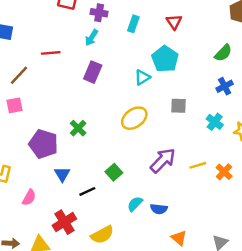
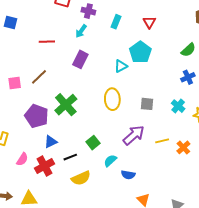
brown line: (19, 75) -> (39, 77), moved
gray square: (178, 106) -> (147, 104), moved
yellow ellipse: (134, 118) -> (112, 99), turned -60
green cross: (78, 128) -> (66, 105), size x1.6
blue triangle: (62, 174) -> (51, 142), turned 32
cyan semicircle: (135, 204) -> (110, 161), moved
red cross: (64, 222) -> (44, 166), moved
yellow semicircle: (102, 235) -> (81, 178), moved

